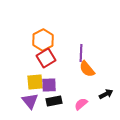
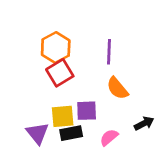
purple line: (81, 53) -> (109, 52), moved
yellow square: (35, 82) -> (63, 116), moved
purple square: (49, 85) -> (87, 111), moved

